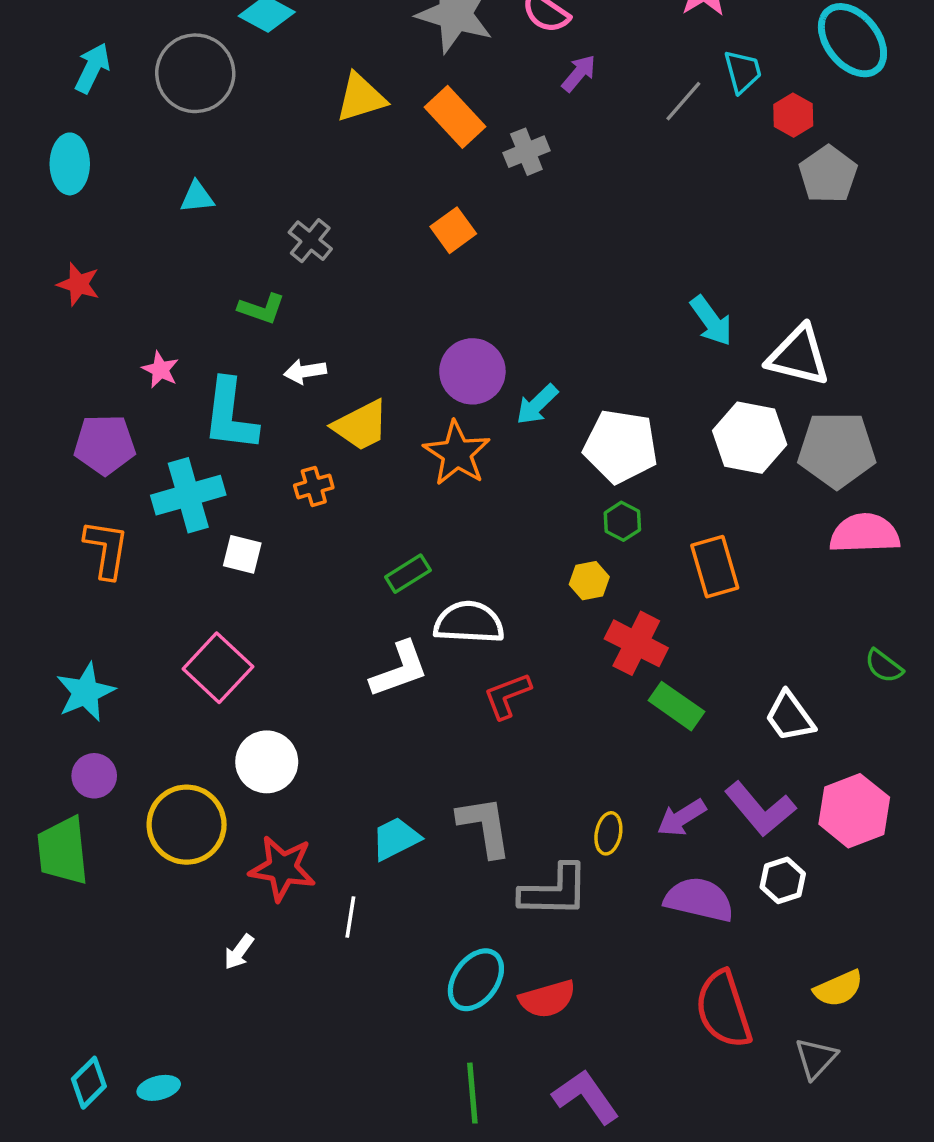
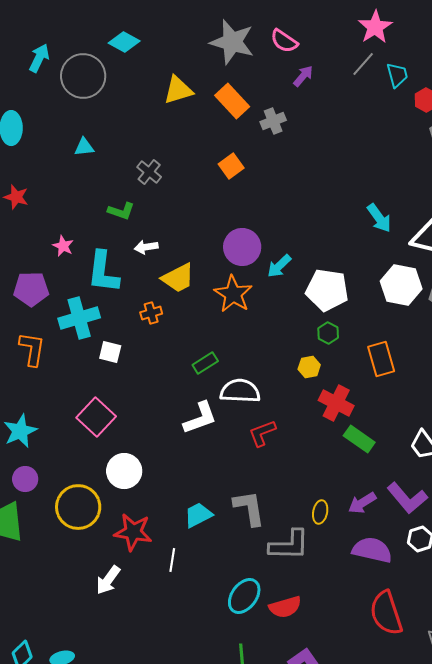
cyan arrow: (92, 68) -> (39, 58), moved
gray line: (683, 101) -> (363, 64), moved
white arrow: (239, 952) -> (108, 580), size x1.4

